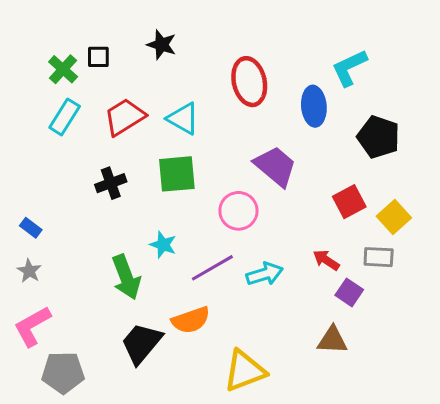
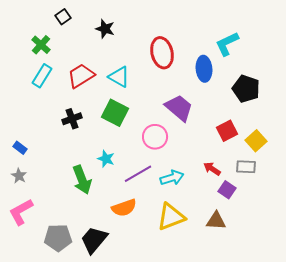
black square: (98, 57) -> (63, 17), moved, turned -35
green square: (177, 174) -> (115, 113), turned 32
black trapezoid: (142, 343) -> (94, 240), moved
yellow triangle: (245, 371) -> (171, 217), moved
gray pentagon: (63, 372) -> (58, 238), moved

